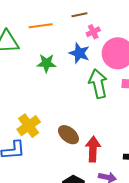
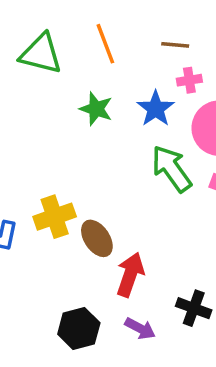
orange line: (41, 26) -> (105, 44), turned 60
green arrow: (98, 84) -> (172, 169), turned -40
yellow cross: (29, 126) -> (55, 217), moved

